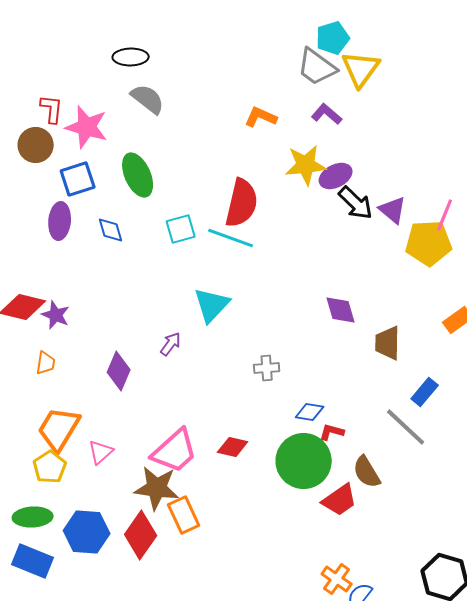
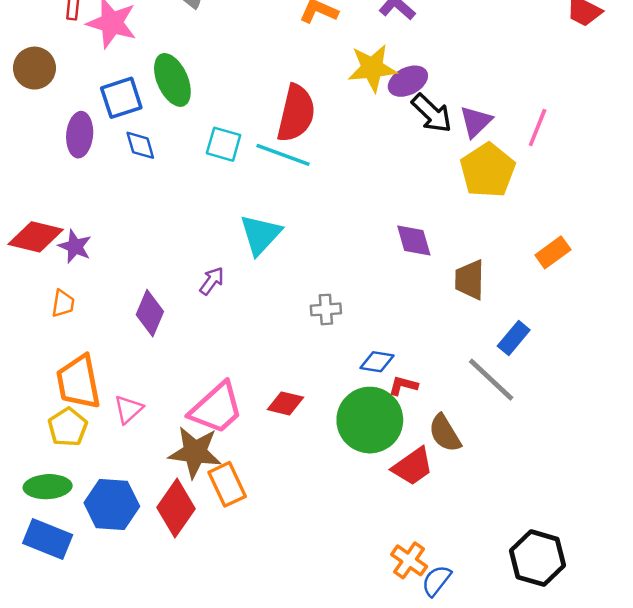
brown circle: (36, 145) -> (34, 68), moved
blue square: (78, 179) -> (121, 98), moved
purple triangle: (393, 210) -> (476, 122), turned 36
cyan square: (181, 229) -> (224, 144), turned 32
yellow pentagon: (429, 243) -> (488, 170), moved, turned -30
orange trapezoid: (59, 429) -> (78, 382), turned -42

